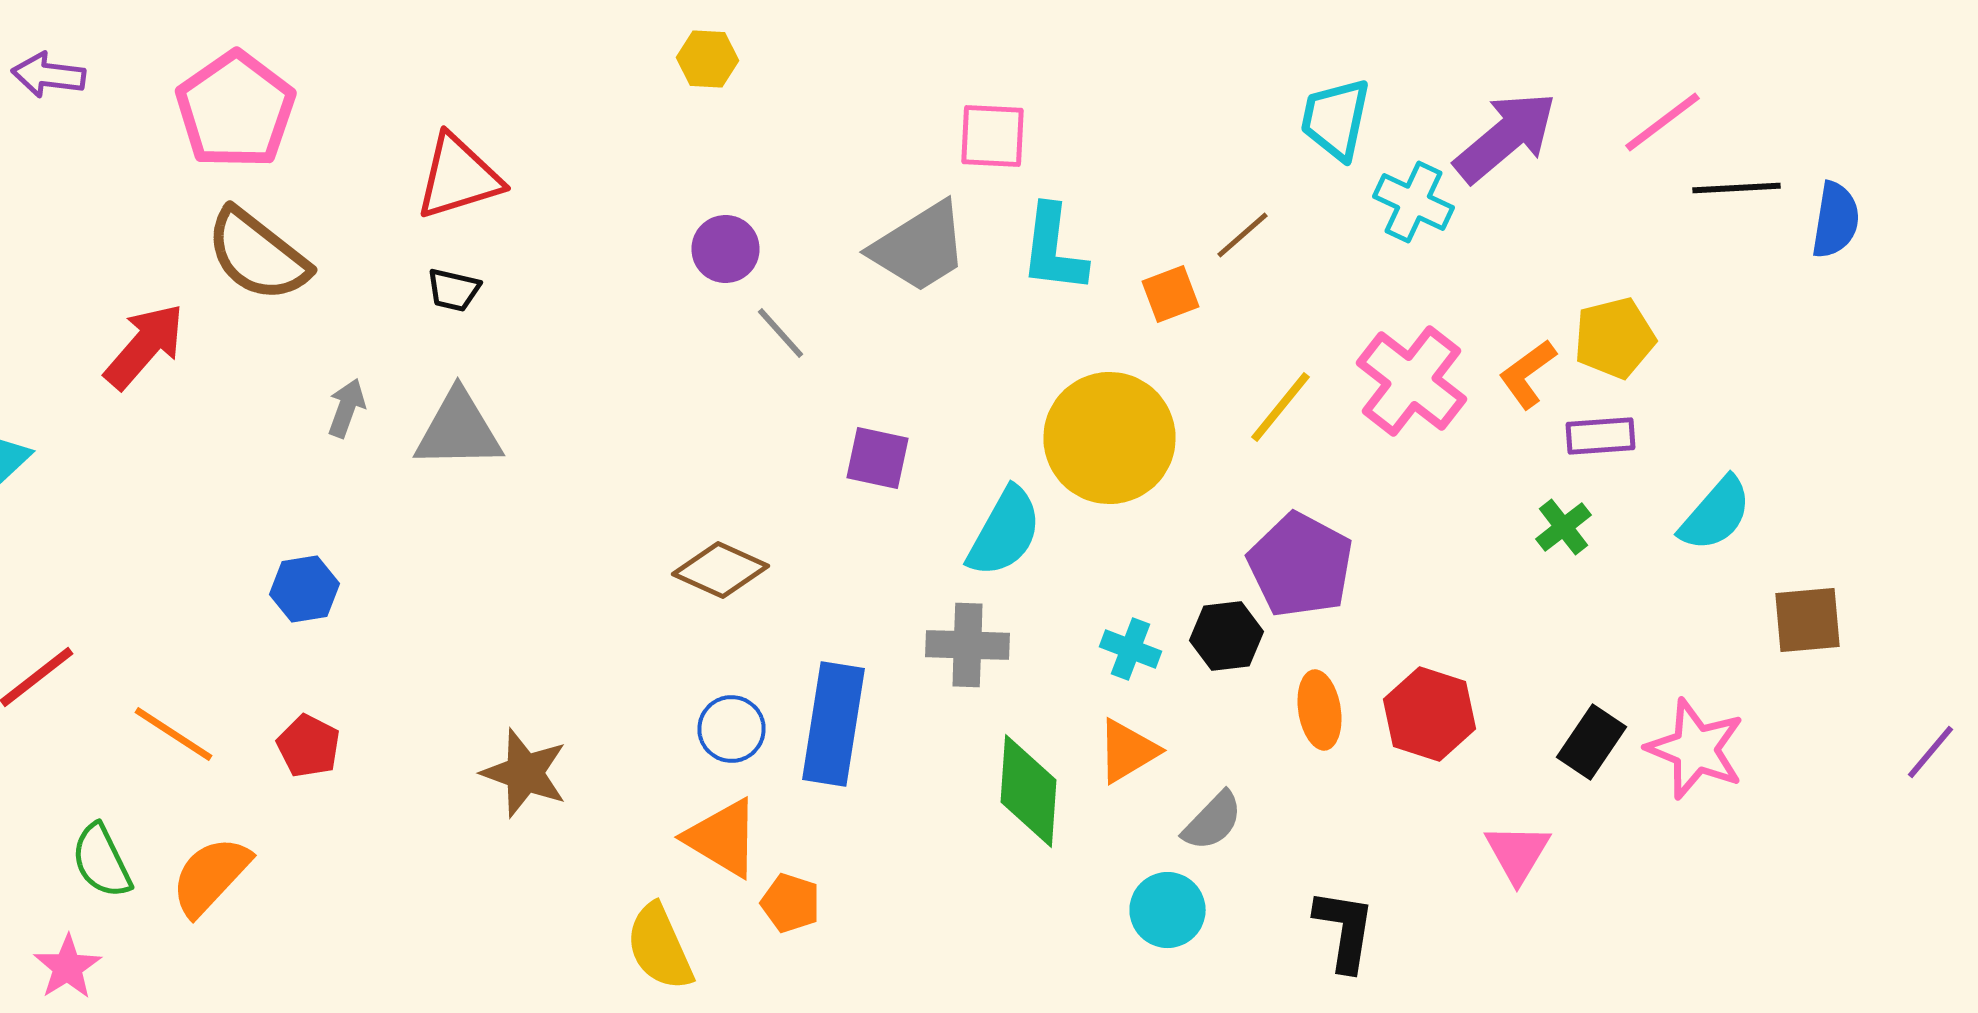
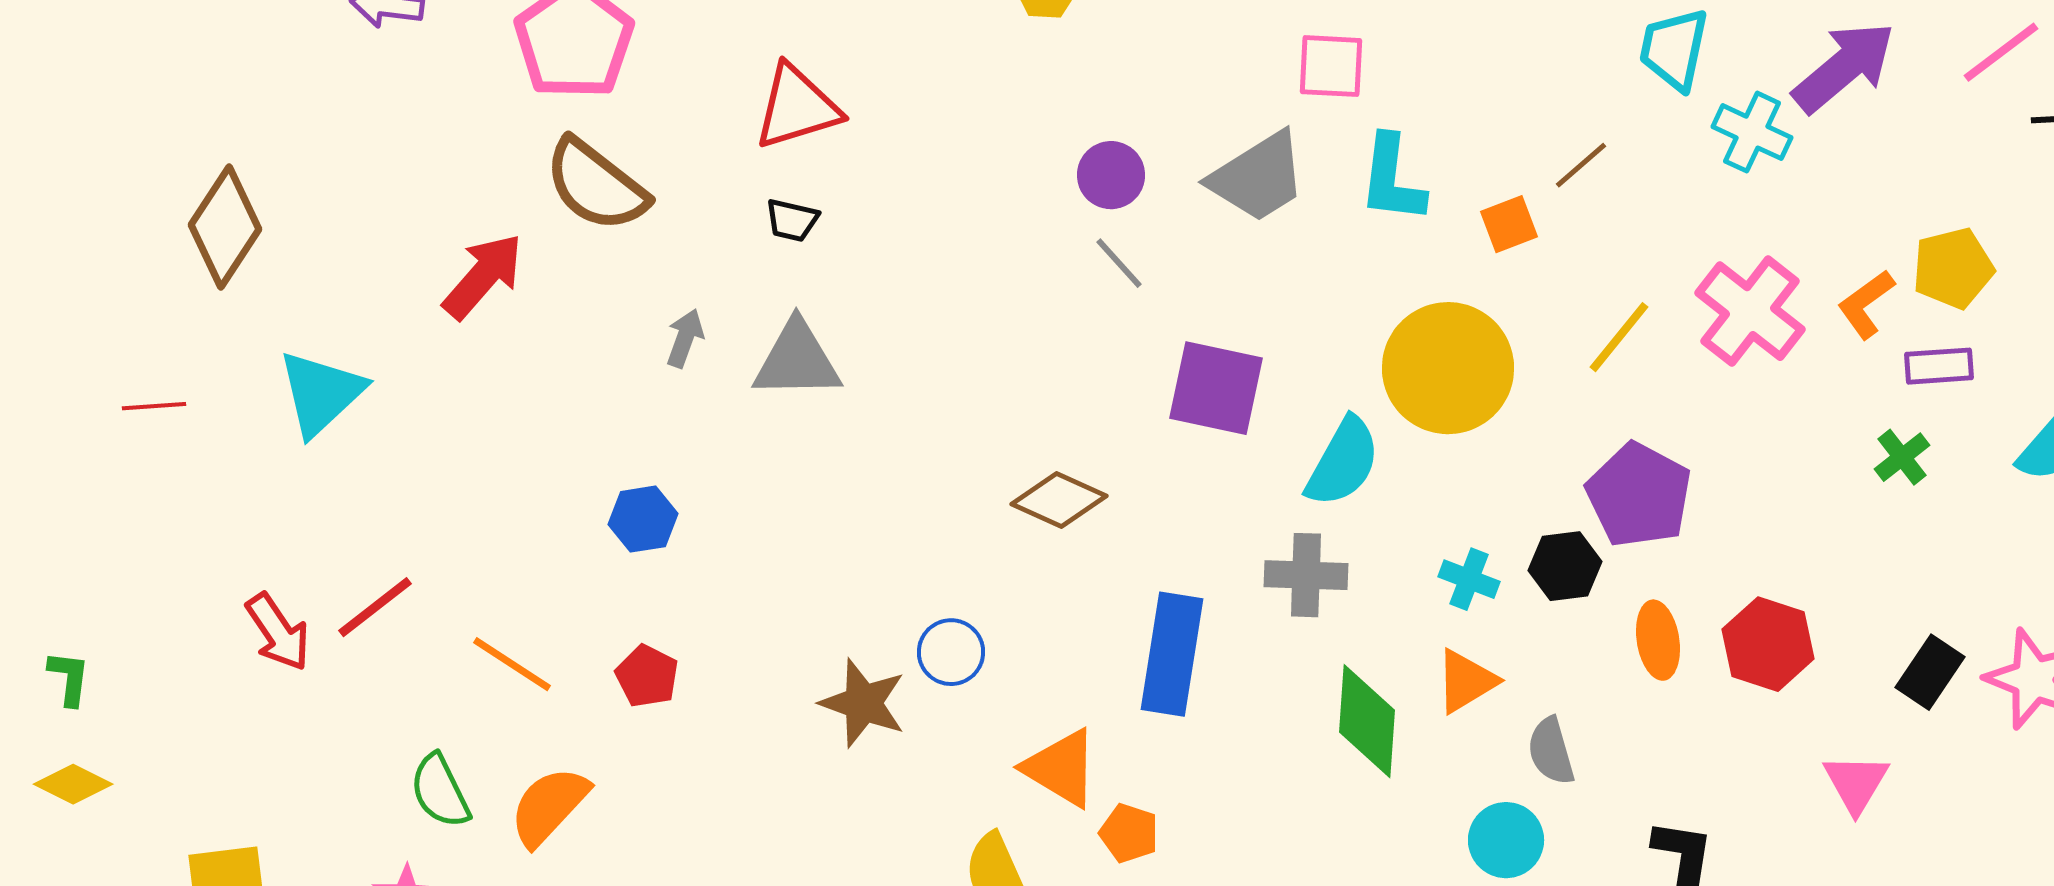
purple circle: (726, 249) -> (1111, 175), moved
purple square: (878, 458) -> (1216, 388), size x1.5
blue circle: (732, 729) -> (951, 652), moved
gray semicircle: (1212, 821) -> (1551, 751), turned 120

